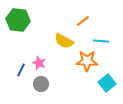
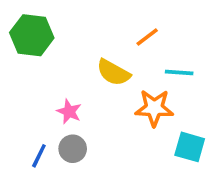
blue line: (21, 70) -> (39, 156), moved
cyan square: (107, 83) -> (190, 147), turned -36

